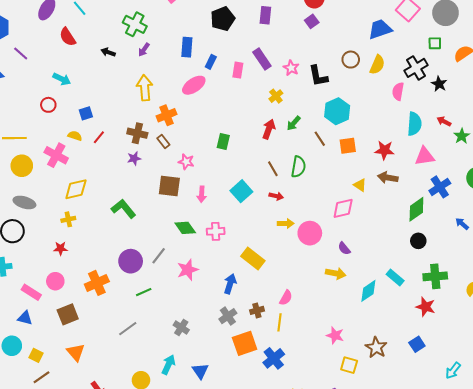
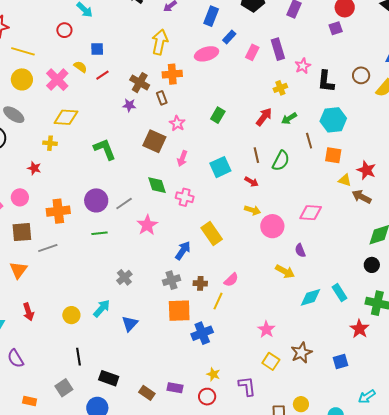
yellow triangle: (360, 185) -> (345, 180), moved, turned -32
pink star: (188, 270) -> (147, 225), turned -30
gray line: (128, 329) -> (48, 248), moved

